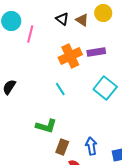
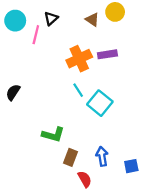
black triangle: (62, 19) -> (51, 18), moved, turned 40
cyan square: (105, 88) -> (100, 103), moved
cyan line: (60, 89) -> (78, 90), moved

